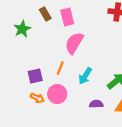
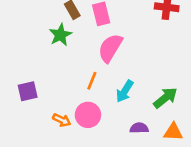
green star: (22, 29) -> (60, 35), moved
purple square: (35, 76) -> (28, 91), moved

